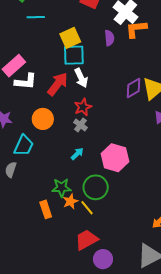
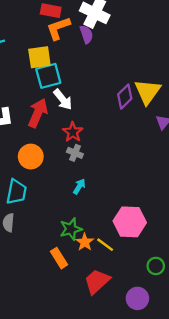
orange L-shape: (136, 29) -> (58, 28), moved
yellow square: (70, 38) -> (39, 57), turned 30
purple semicircle: (109, 38) -> (86, 34), moved
pink hexagon: (115, 158) -> (130, 222), moved
green circle: (96, 187) -> (156, 266), moved, size x0.6
red trapezoid: (86, 240) -> (97, 281), moved

